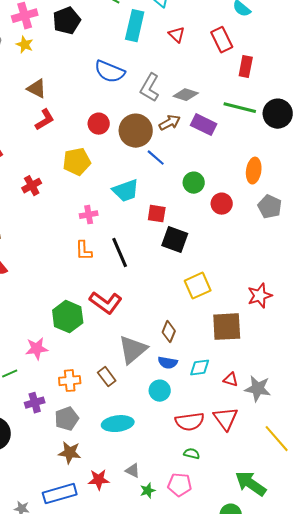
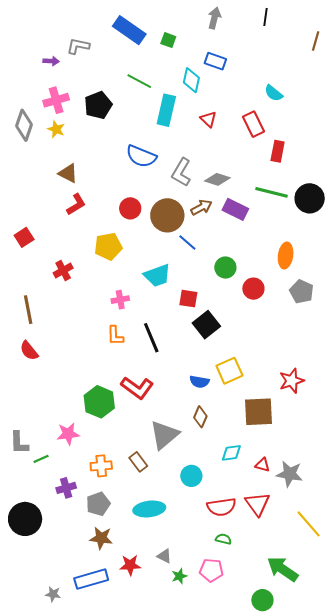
black square: (175, 240) -> (206, 325), turned 32
blue semicircle: (168, 363) -> (199, 382), moved

